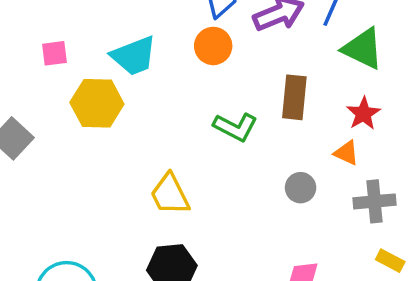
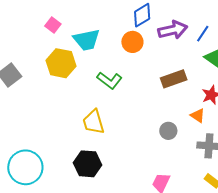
pink square: (55, 53) -> (53, 25), moved, turned 35
brown rectangle: (294, 97) -> (174, 79), turned 55
green L-shape: (236, 127) -> (110, 80), moved

